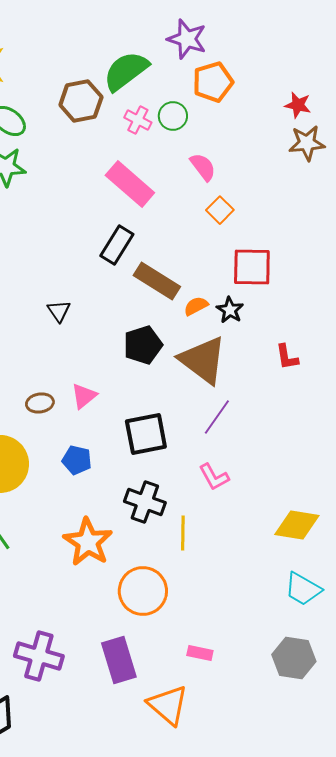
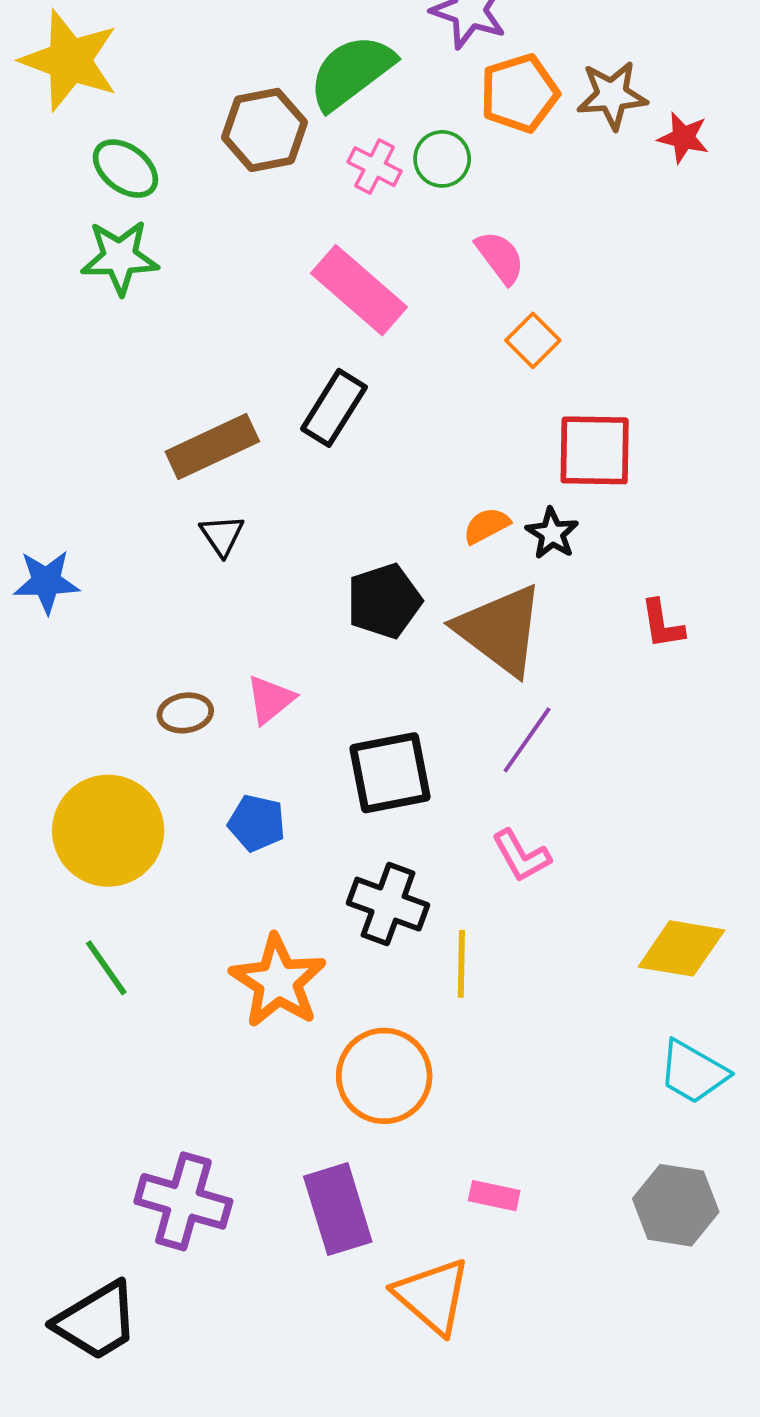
brown star: (307, 143) -> (612, 95), moved
brown rectangle: (157, 281) -> (212, 447), moved, turned -57

